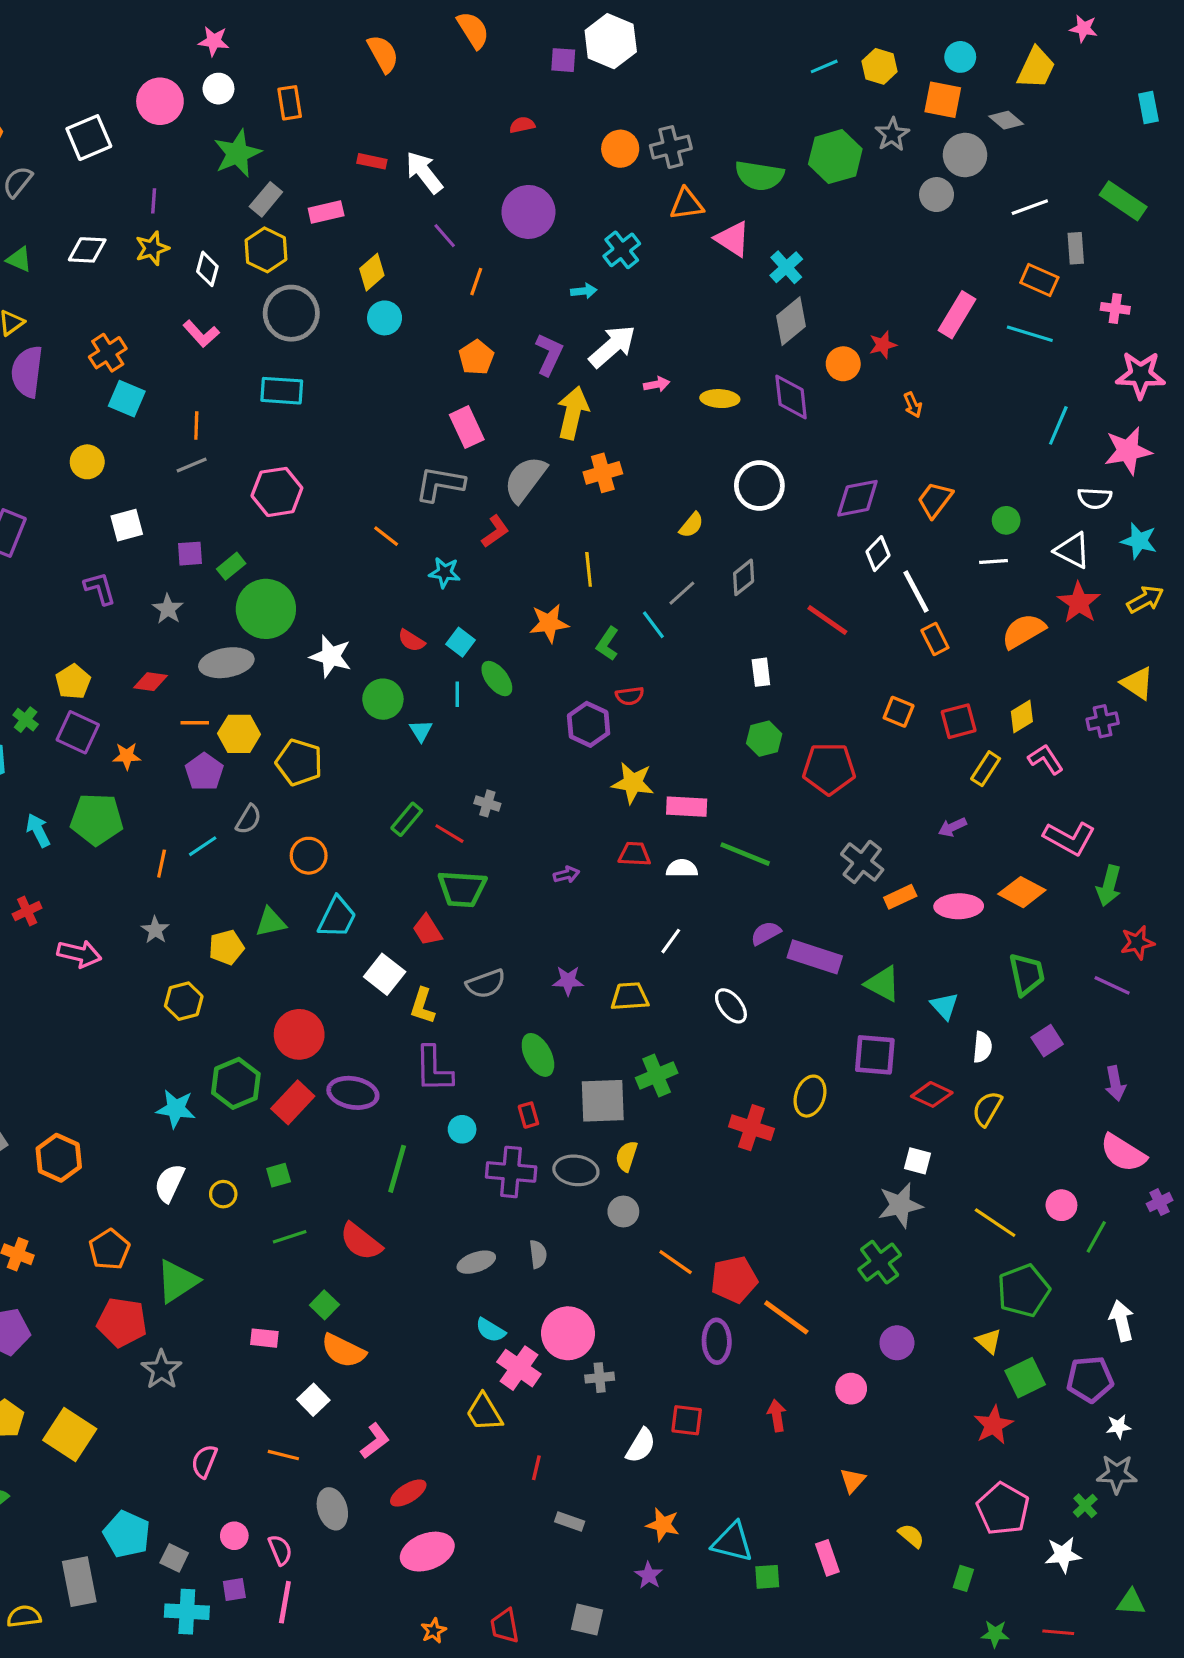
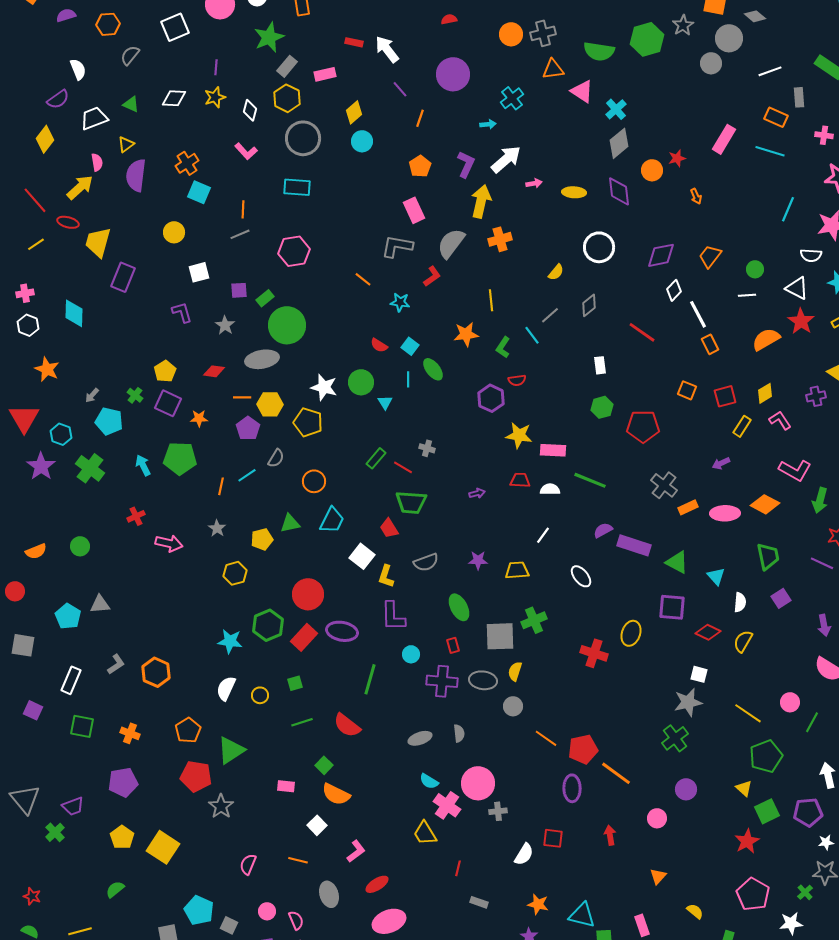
white star: (331, 656) -> (324, 387), moved

